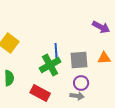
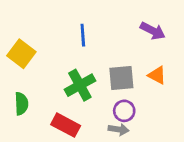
blue line: (56, 51) -> (83, 35), moved
orange triangle: (104, 58) -> (157, 75), turned 32

